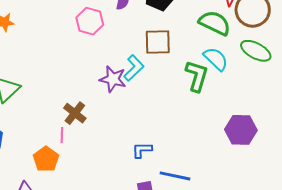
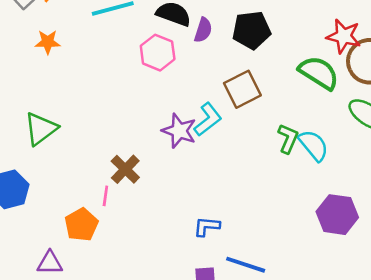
brown square: (158, 42) -> (242, 89), turned -32
cyan semicircle: (216, 59) -> (313, 145), moved
green L-shape: (197, 76) -> (288, 139), size x0.7

